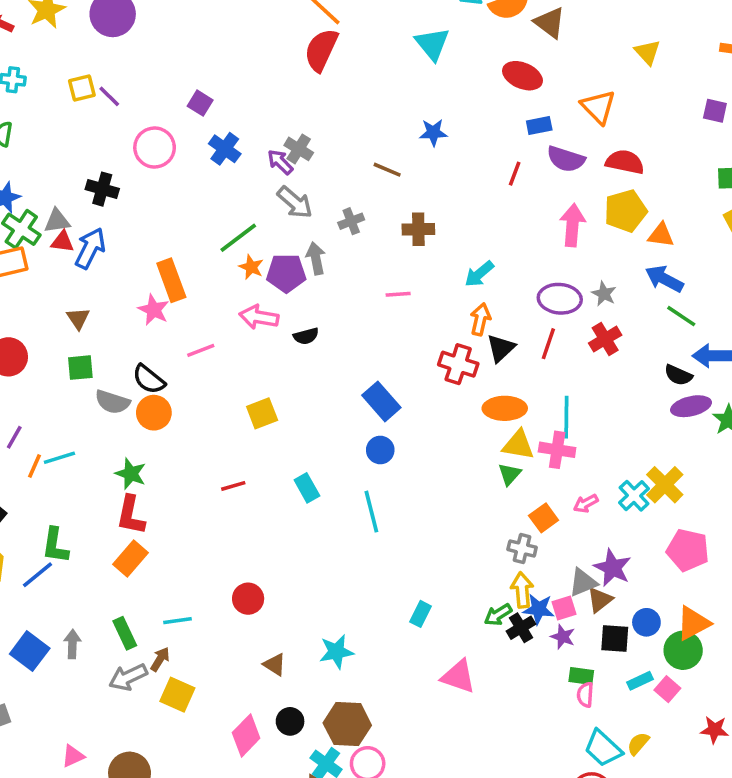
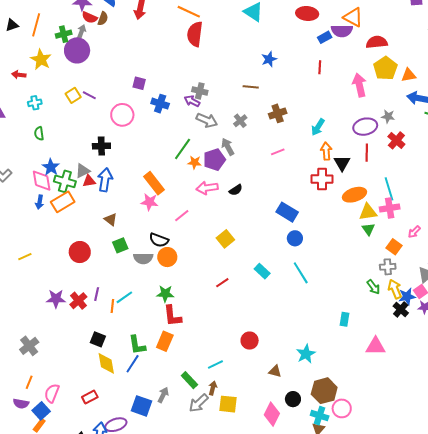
purple semicircle: (566, 159) -> (342, 31), moved
orange rectangle: (130, 558) -> (165, 341), moved
green arrow: (498, 615) -> (373, 287), moved, turned -77
gray arrow: (72, 644) -> (163, 395), turned 42

